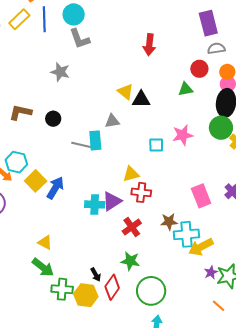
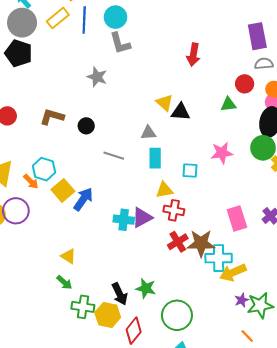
cyan rectangle: (95, 140) -> (155, 158), moved
cyan square: (156, 145) -> (190, 171), moved
brown star: (169, 222) -> (201, 243), size x1.5
red cross: (132, 227) -> (178, 242), moved
green star: (130, 261) -> (146, 288), moved
green arrow: (43, 267) -> (64, 282), size x0.7
black arrow: (96, 275) -> (120, 294), size x1.5
red diamond: (112, 287) -> (134, 331), moved

